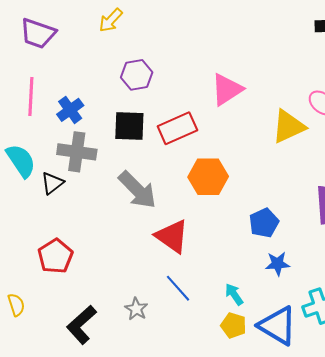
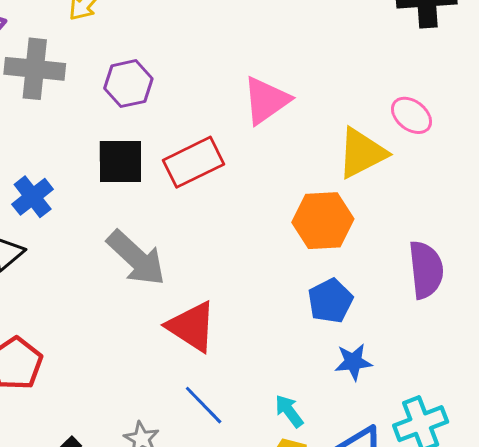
blue cross: (70, 110) -> (33, 197), moved
gray cross: (77, 152) -> (35, 69), moved
orange hexagon: (208, 177) -> (323, 221), moved

